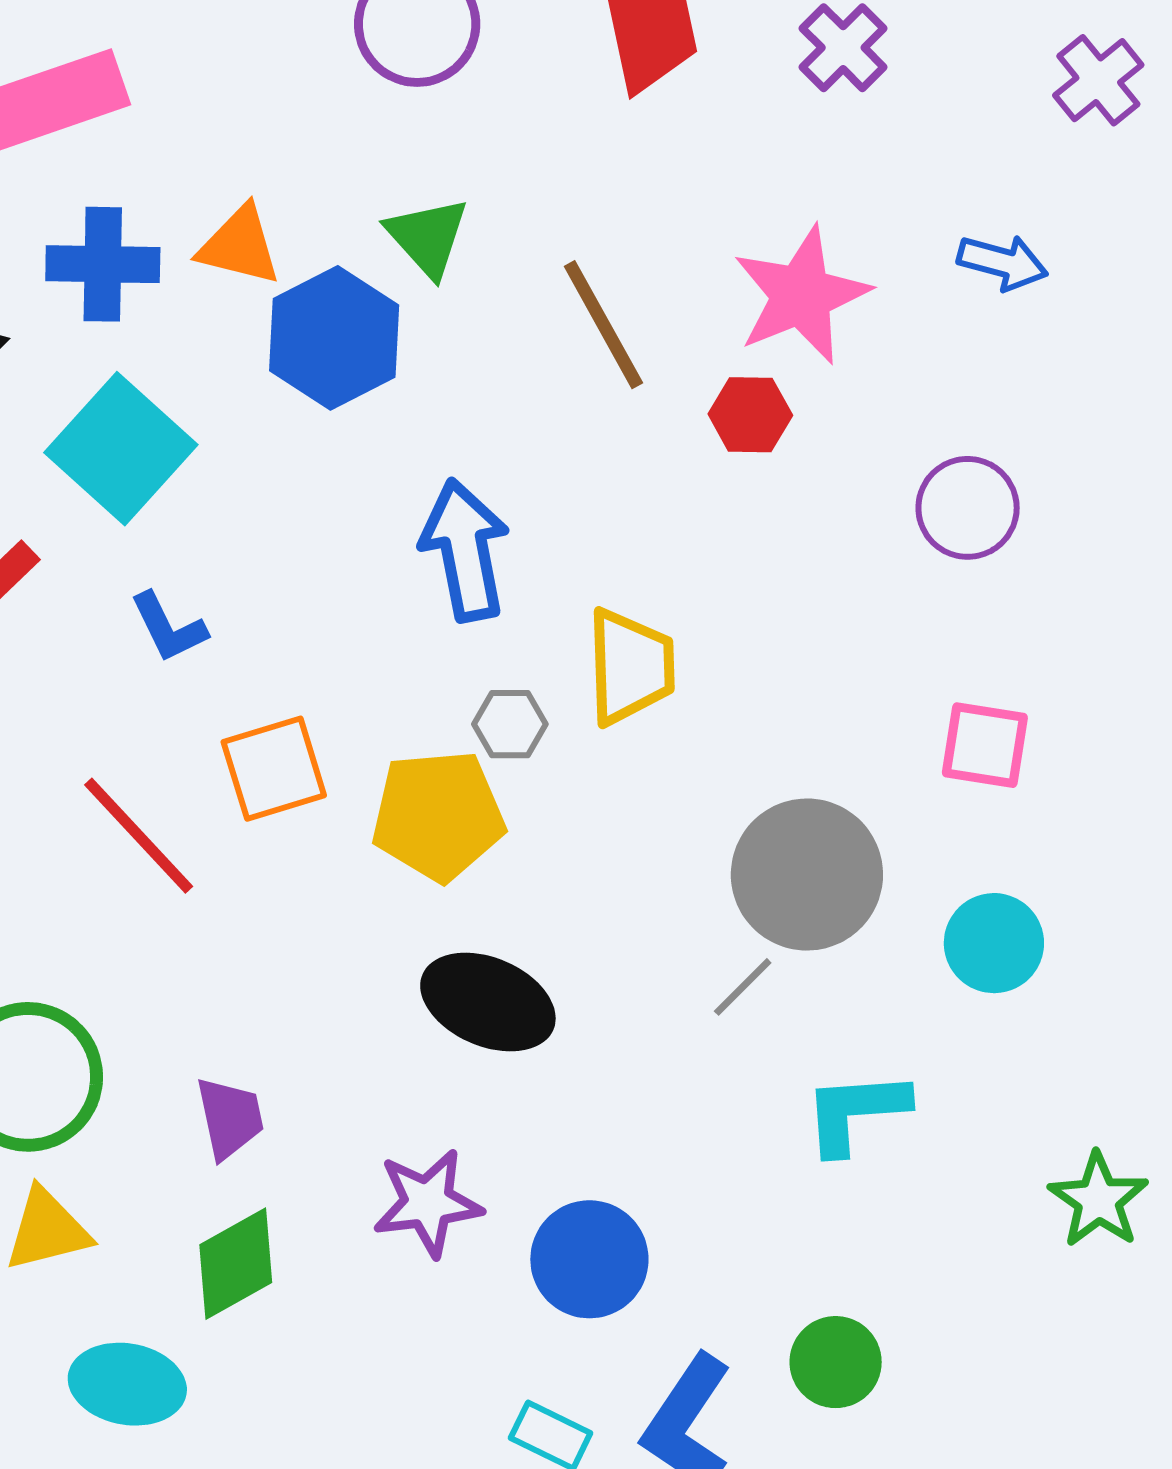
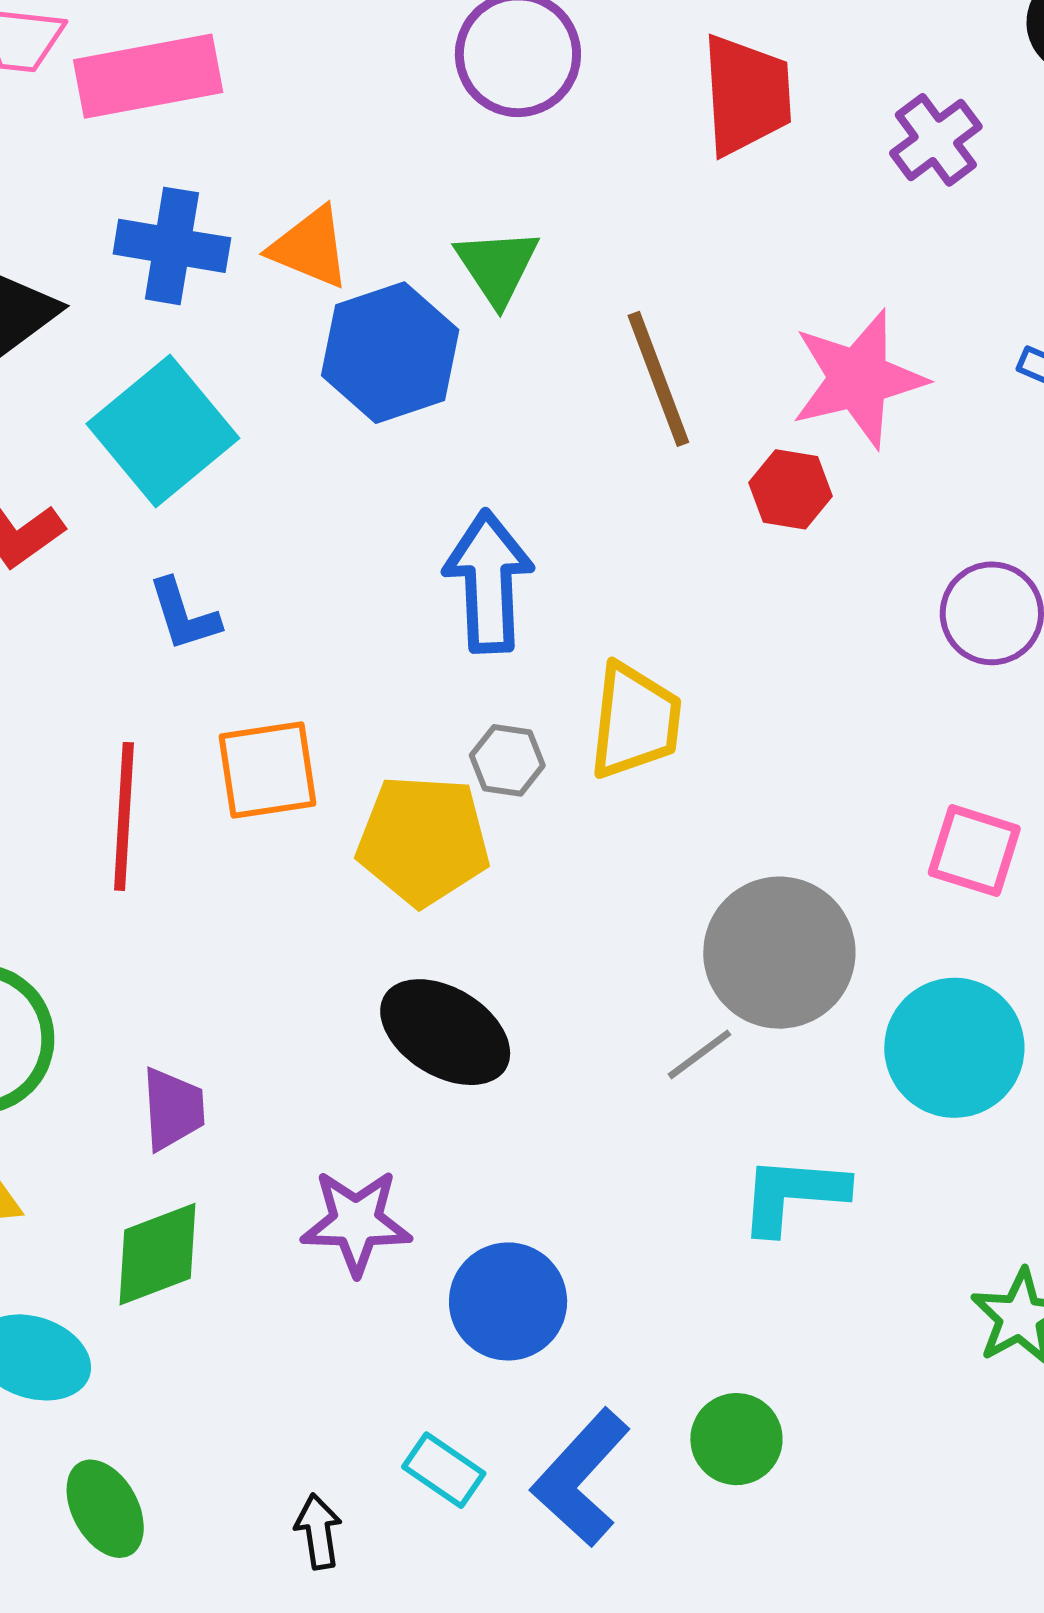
red line: (139, 836) -> (124, 816), turned 38
cyan circle: (994, 943) -> (954, 1048), size x1.4

